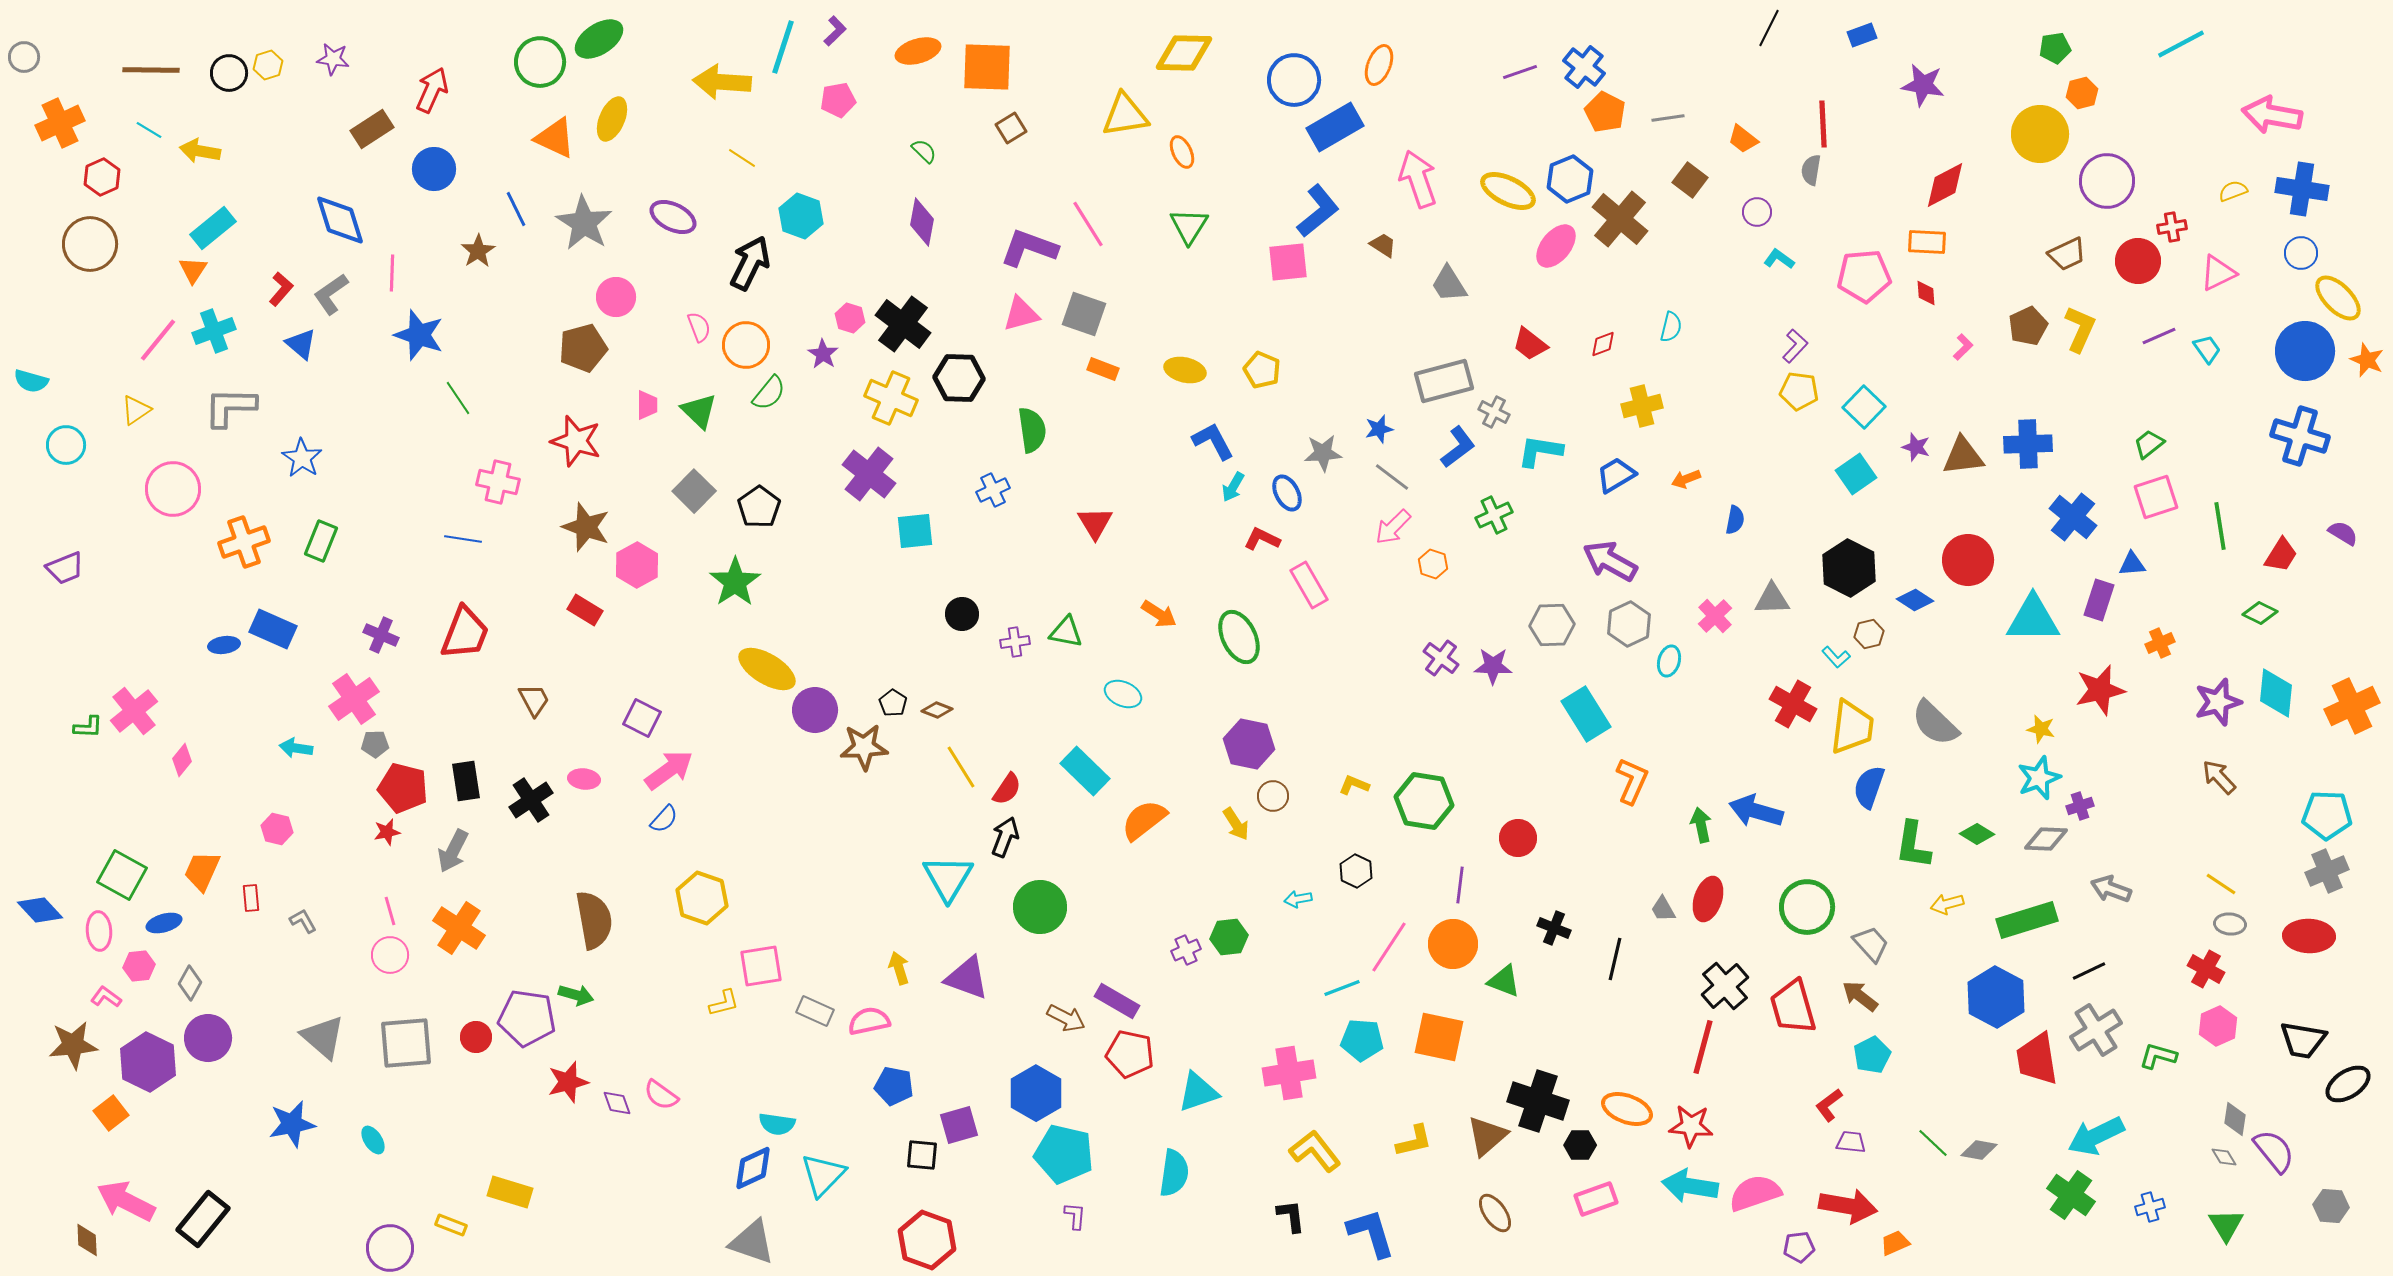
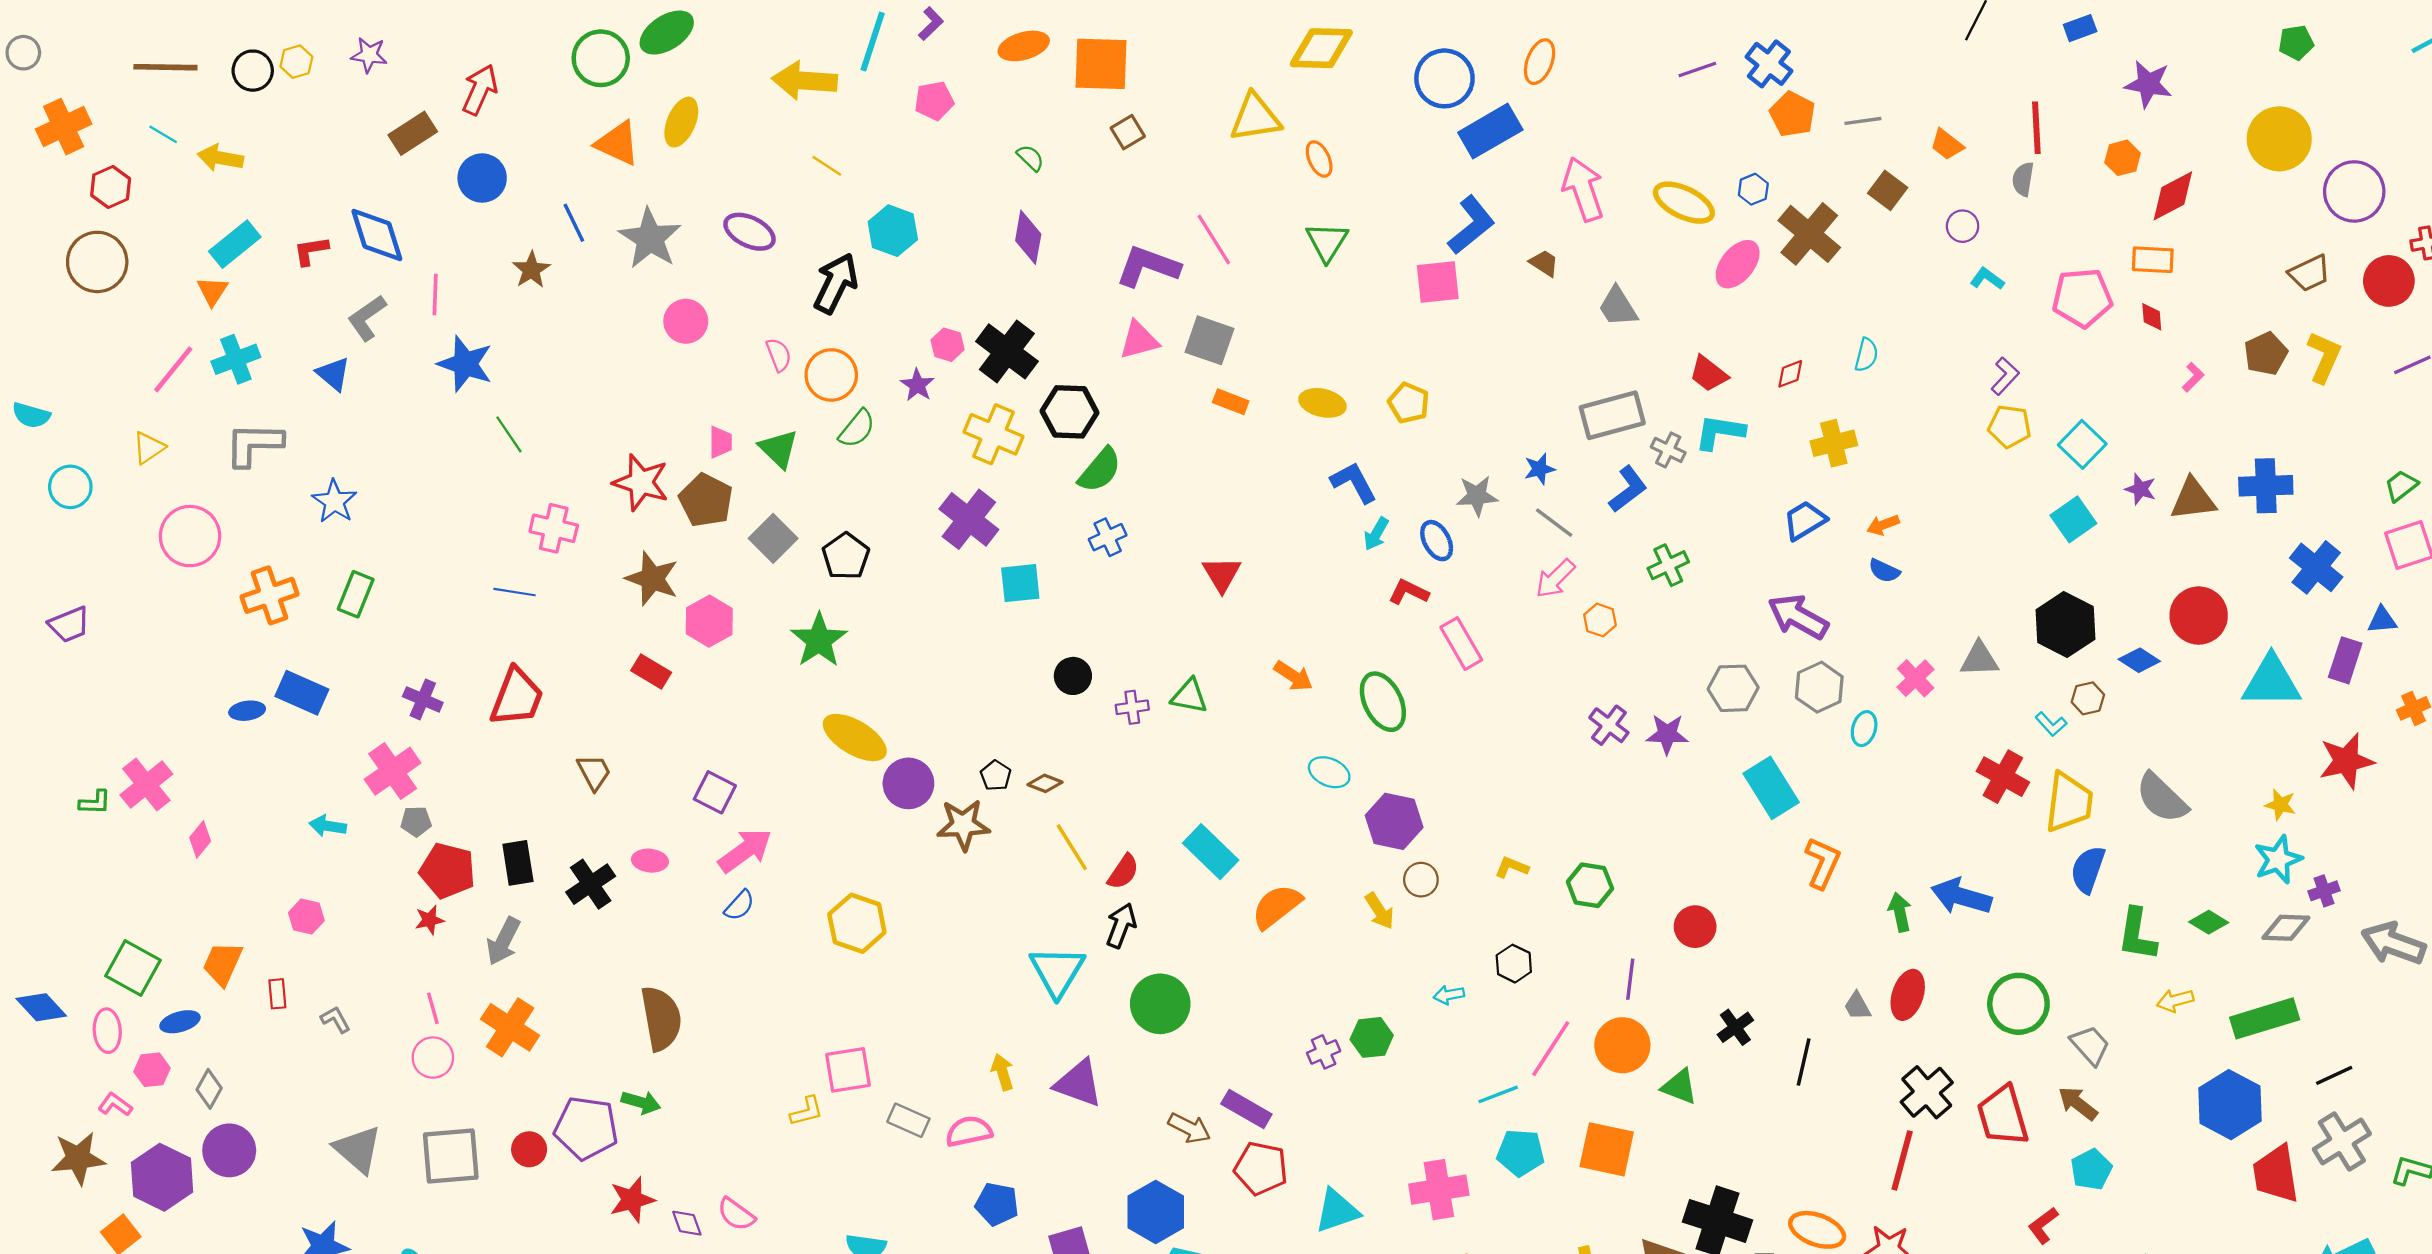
orange hexagon: (2082, 93) -> (2123, 158), moved
blue hexagon: (1570, 179) -> (1753, 189), size x0.6
red L-shape: (281, 289) -> (311, 251), moved, turned -140
brown pentagon: (583, 348) -> (706, 500), moved, turned -30
green semicircle: (1032, 430) -> (1100, 470), moved, turned 48
cyan L-shape: (1540, 451) -> (1720, 432), moved
blue semicircle: (1735, 520) -> (1884, 571), moved, turned 104
cyan ellipse: (1123, 694) -> (1329, 772), moved
green hexagon: (1424, 801) -> (1590, 885), size x0.7
gray arrow: (2111, 889) -> (2393, 943), moved, size x1.4
yellow hexagon: (702, 898) -> (857, 923), moved
black cross: (1554, 928) -> (1735, 1027), turned 32

